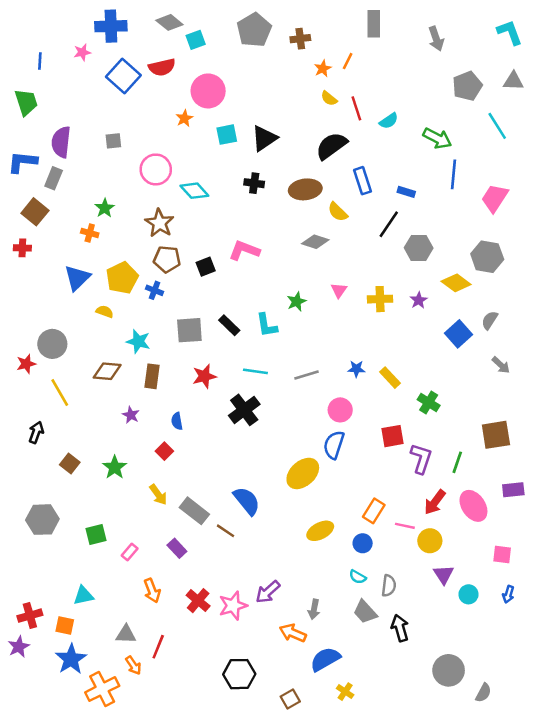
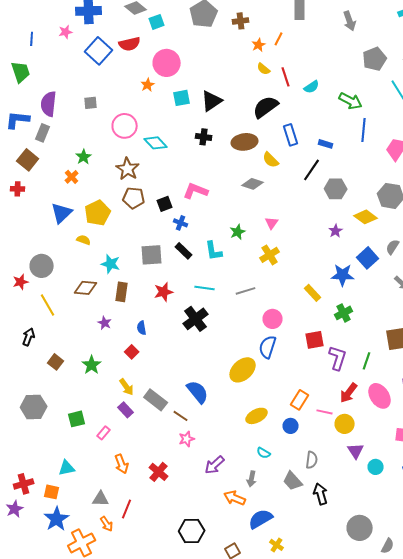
orange cross: (90, 233) -> (72, 177), turned 32
blue cross: (154, 290) -> (181, 223), moved
yellow cross: (380, 299) -> (270, 255), moved, turned -30
blue star: (356, 369) -> (343, 275), moved, size x1.6
green cross: (429, 402) -> (344, 313), turned 30
purple rectangle: (177, 548) -> (126, 410), moved
cyan semicircle: (358, 577) -> (264, 453), moved
pink star: (233, 606) -> (187, 439), moved, size x0.7

